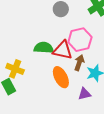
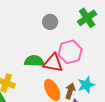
brown arrow: (79, 63) -> (70, 91), moved

